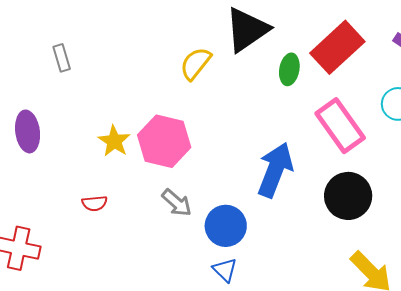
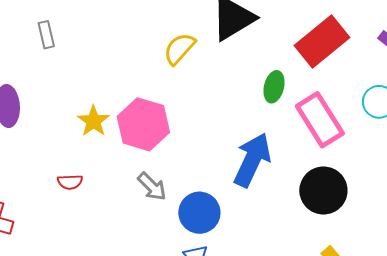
green ellipse: (289, 69) -> (274, 87), moved

